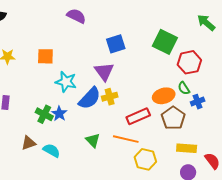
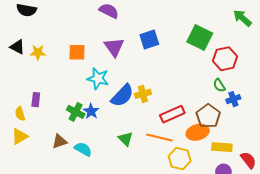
purple triangle: (104, 72) -> (114, 47), moved
orange ellipse: (164, 96) -> (198, 132), moved

